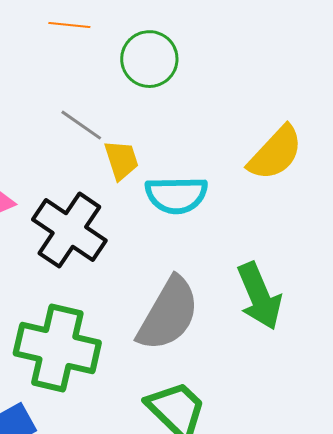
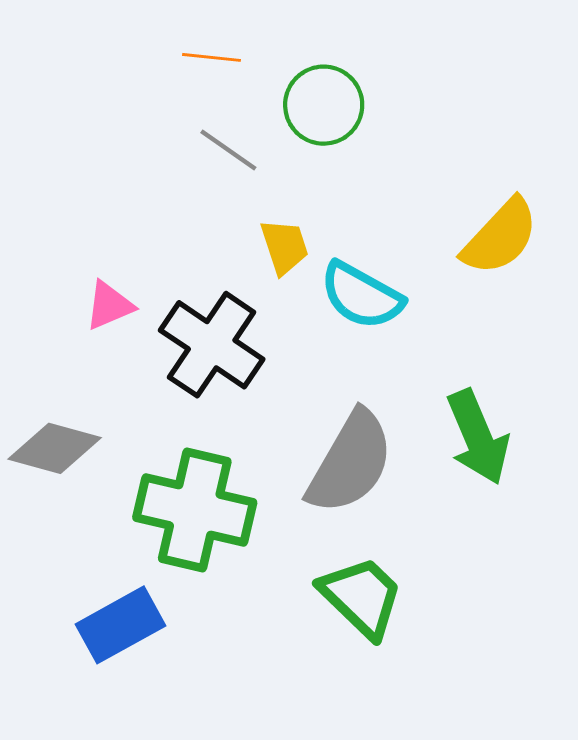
gray line: (81, 125) -> (228, 150), moved
cyan semicircle: (176, 195) -> (362, 296), turned 30

